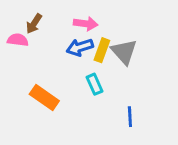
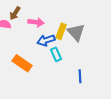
pink arrow: (86, 24) -> (36, 22), moved
blue arrow: (80, 47) -> (46, 40), moved

